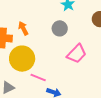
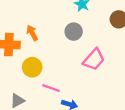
yellow circle: (22, 59) -> (32, 67), size x0.7

